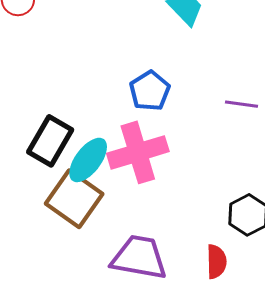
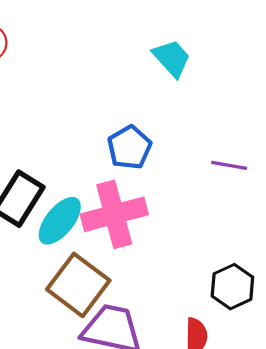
brown square: (74, 199) -> (78, 285), moved

